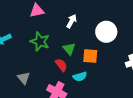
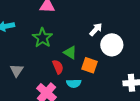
white arrow: (72, 21) -> (96, 29), moved
green triangle: (69, 49) -> (70, 53), turned -32

